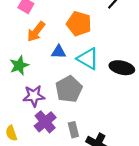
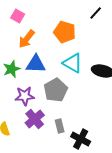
blue triangle: (59, 52) -> (36, 64), moved, size x1.5

